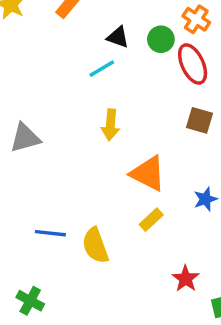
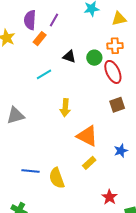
orange cross: (196, 19) -> (115, 46), turned -35
cyan line: (102, 69) -> (44, 74), moved
brown square: (199, 120) -> (117, 105), turned -35

